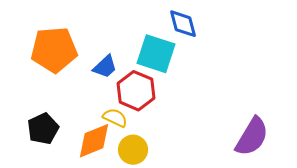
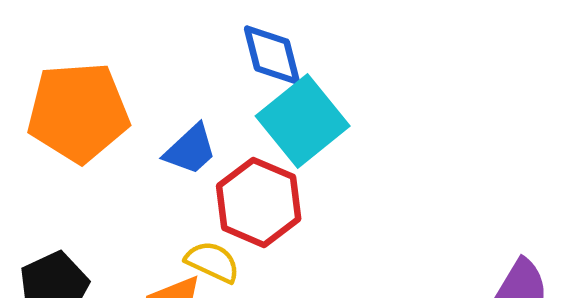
blue diamond: (183, 24) -> (272, 55), moved
cyan square: (156, 54) -> (303, 121), turned 33

